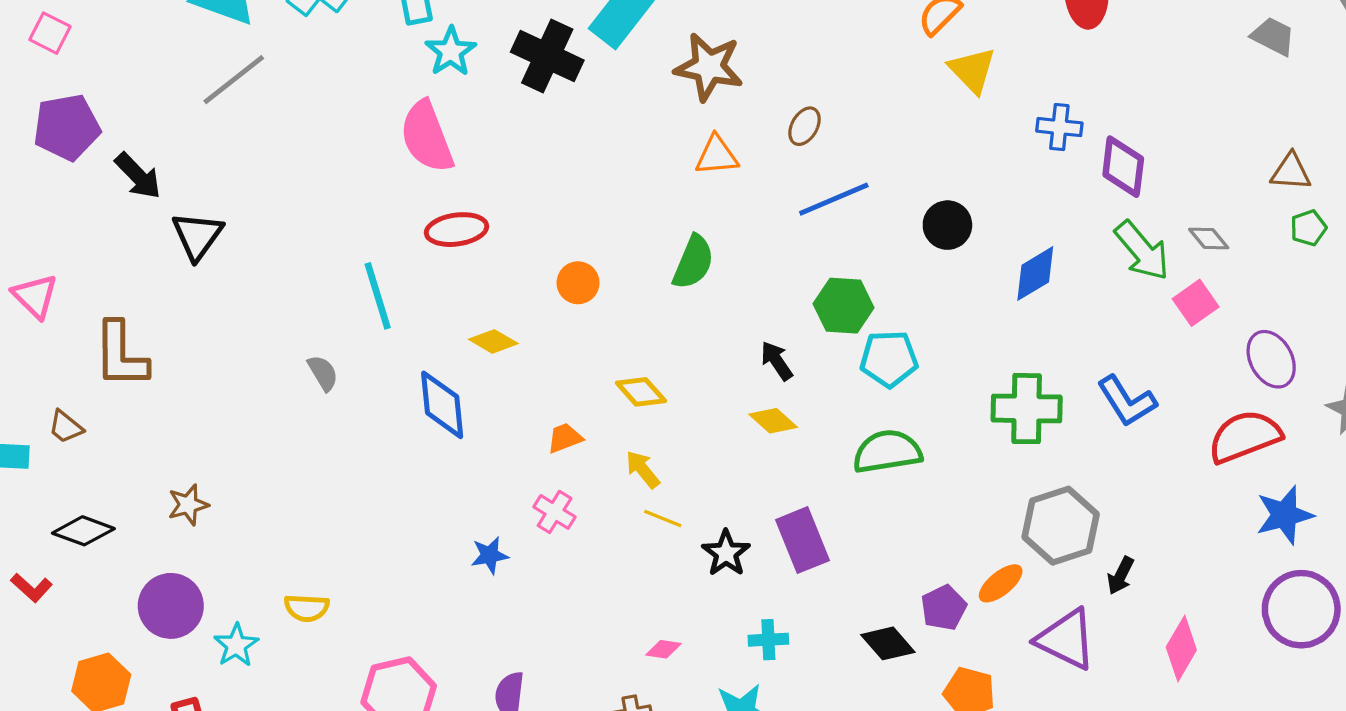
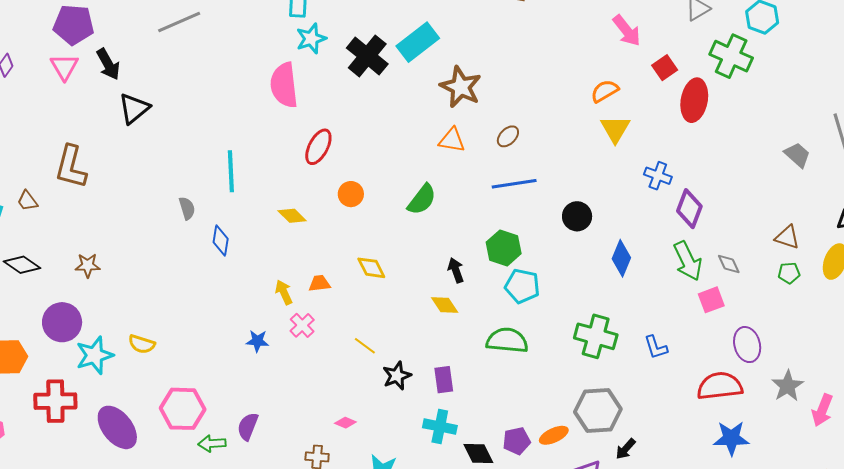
red ellipse: (457, 230) -> (318, 147), moved, turned -69
blue diamond: (1035, 274) -> (621, 258), turned -51
pink triangle: (35, 296) -> (64, 67), moved
blue L-shape: (1127, 401) -> (656, 347), size x0.7
blue diamond: (442, 405) -> (221, 241), moved, size x0.7
yellow arrow: (643, 469) -> (284, 292), moved
purple rectangle: (802, 540) -> (444, 380), size x0.7
cyan cross: (768, 640) -> (440, 427), moved, size x1.4
cyan star: (236, 645) -> (95, 355), size x1.4

